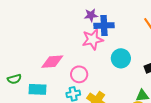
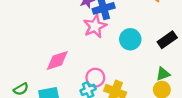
pink circle: (79, 74) -> (95, 78), moved

